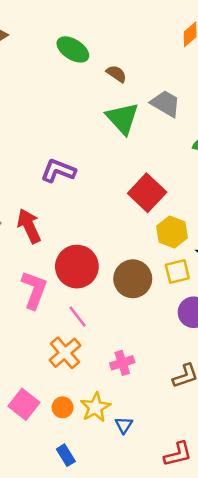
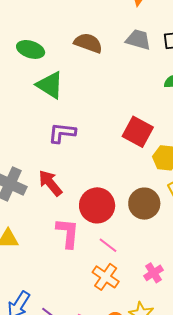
green ellipse: (73, 49) -> (31, 49), moved
brown semicircle: (116, 74) -> (88, 43), size x1.6
gray trapezoid: (165, 104) -> (138, 40), moved
green triangle: (122, 118) -> (50, 85), moved

